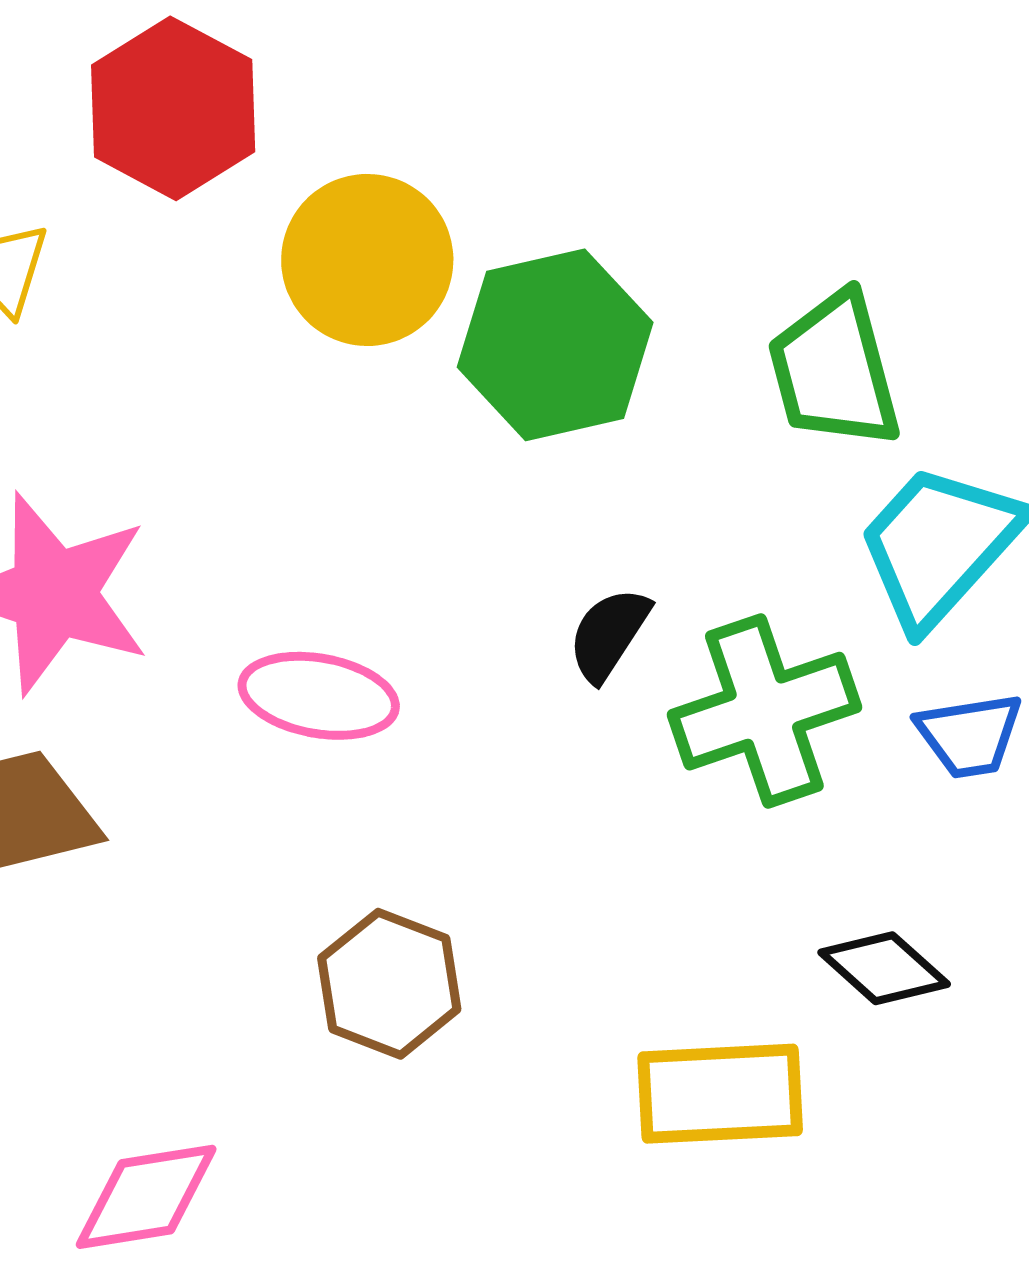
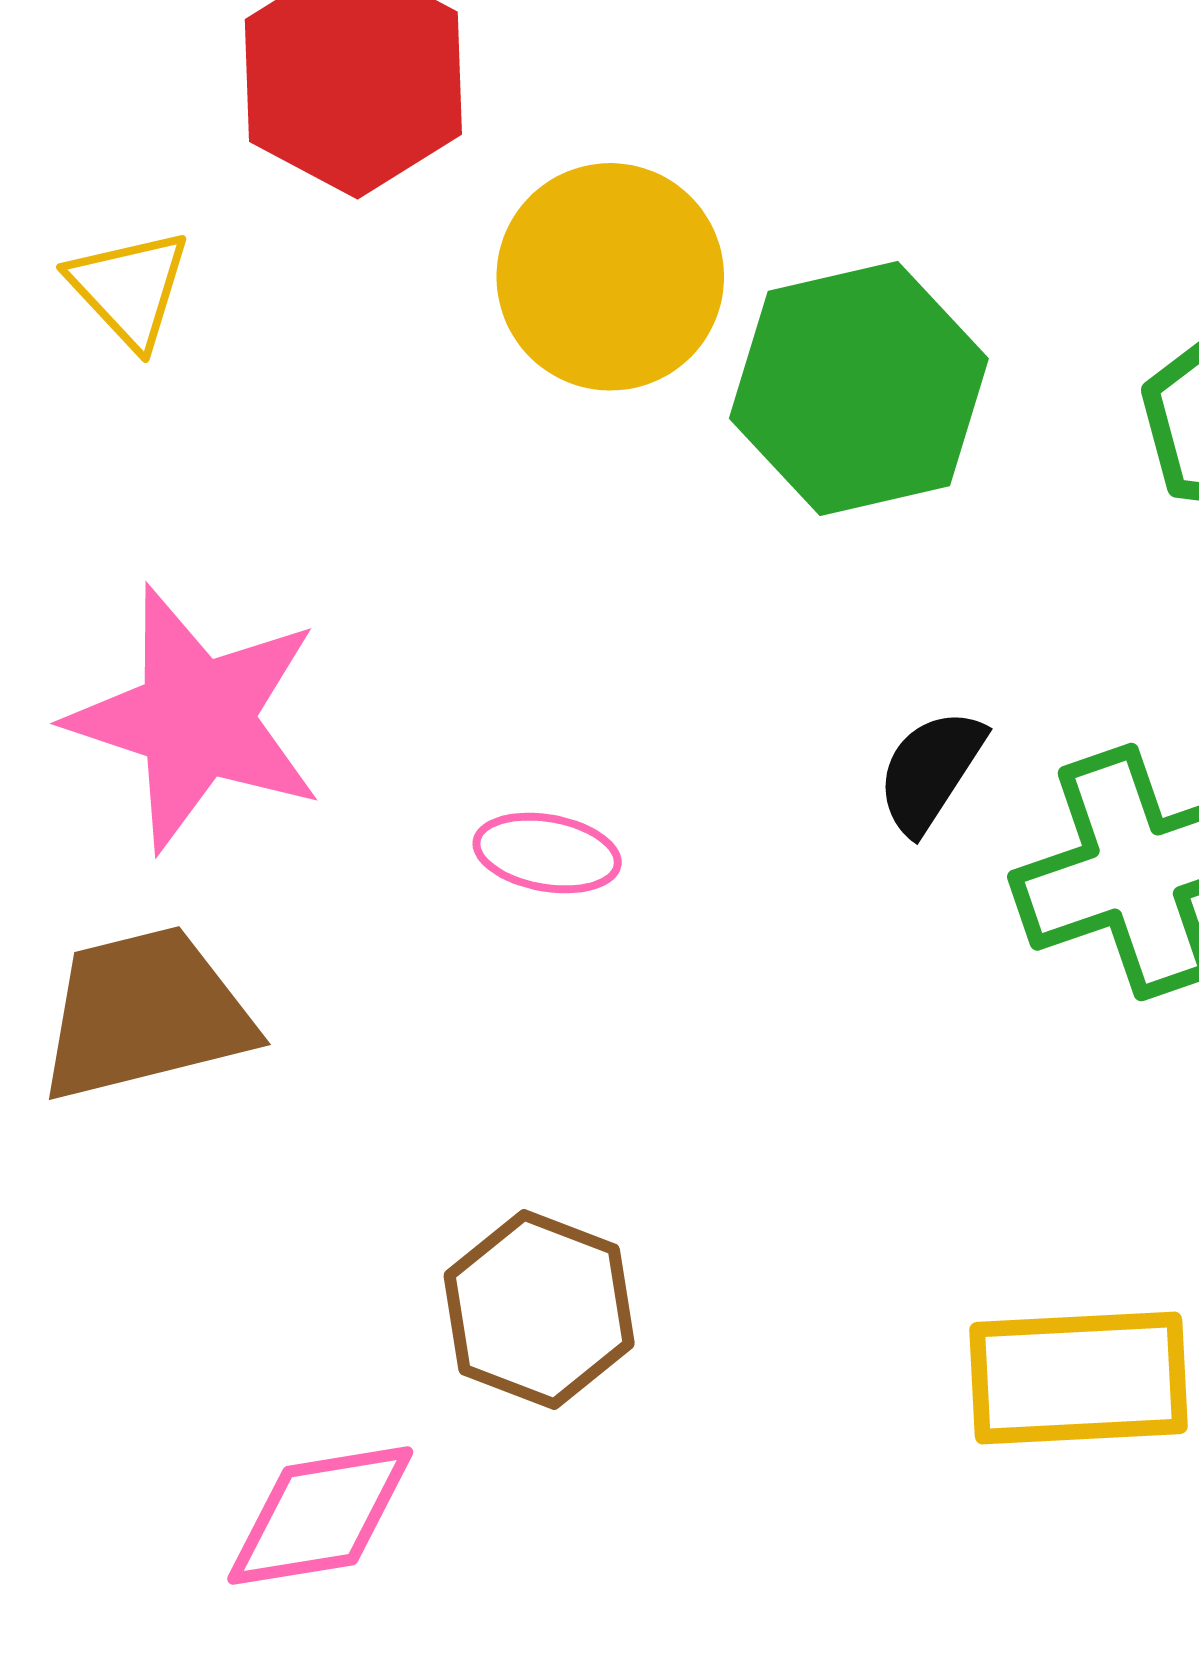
pink ellipse: (319, 696) -> (547, 853), size x0.7
brown hexagon: (389, 984) -> (539, 1310), moved

